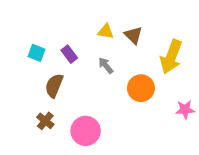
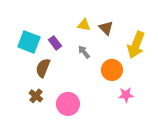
cyan square: (37, 53) -> (29, 42), size x1.6
pink star: (185, 110) -> (126, 95), moved

